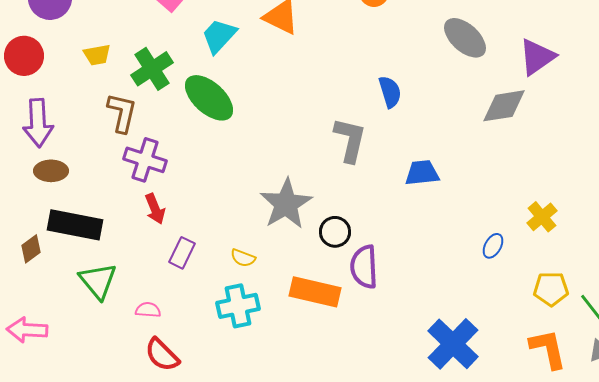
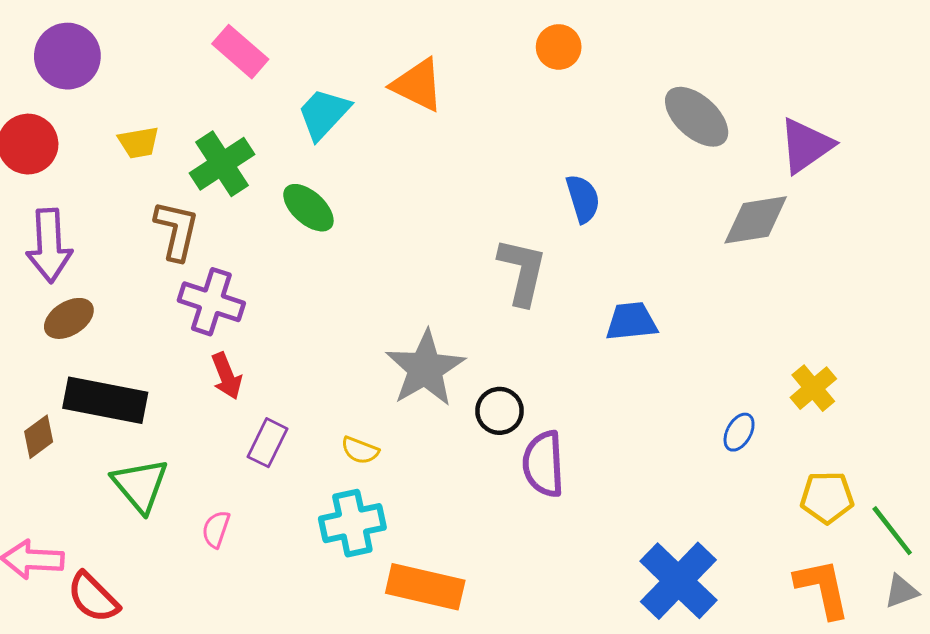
green ellipse: (209, 98) -> (308, 208), size x0.7
brown ellipse: (51, 171) -> (69, 318), turned -32
orange rectangle: (315, 292) -> (425, 587), moved
pink semicircle: (148, 310) -> (216, 529), turned -75
red semicircle: (162, 355) -> (93, 597), moved

